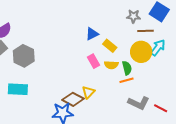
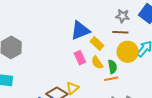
brown line: (146, 31) -> (120, 32), moved
blue triangle: (92, 34) -> (80, 30), size x1.5
yellow semicircle: (111, 65) -> (97, 63), turned 48

